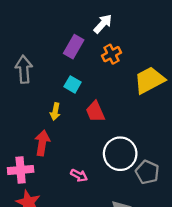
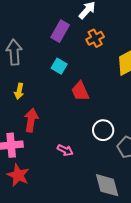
yellow arrow: (55, 112) -> (19, 91), moved
white circle: (120, 154) -> (103, 130), size x0.7

